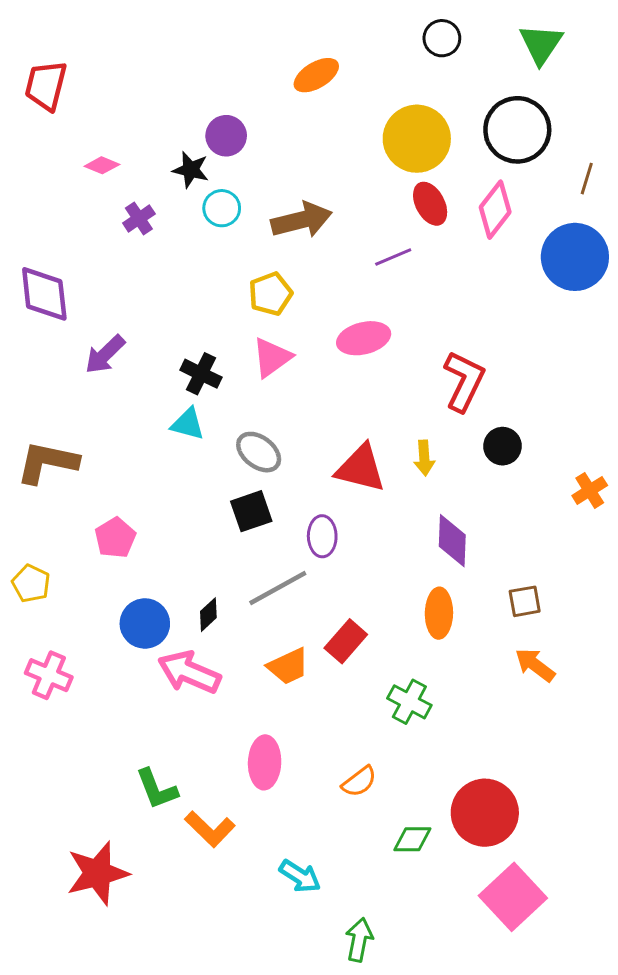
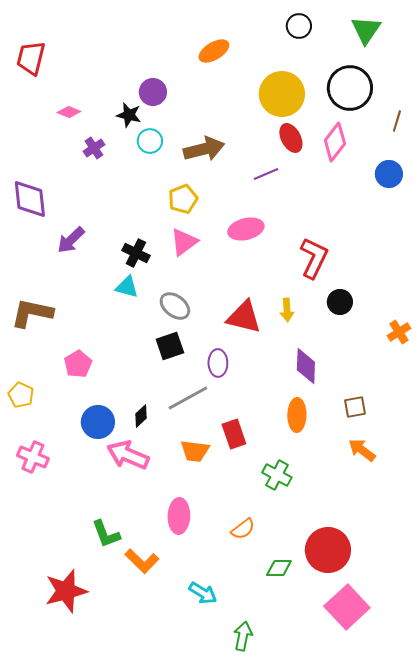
blue circle: (575, 257) -> (389, 174), size x0.6
red rectangle: (346, 641) -> (234, 434), turned -60
orange trapezoid: (288, 666) -> (195, 451), turned 32

